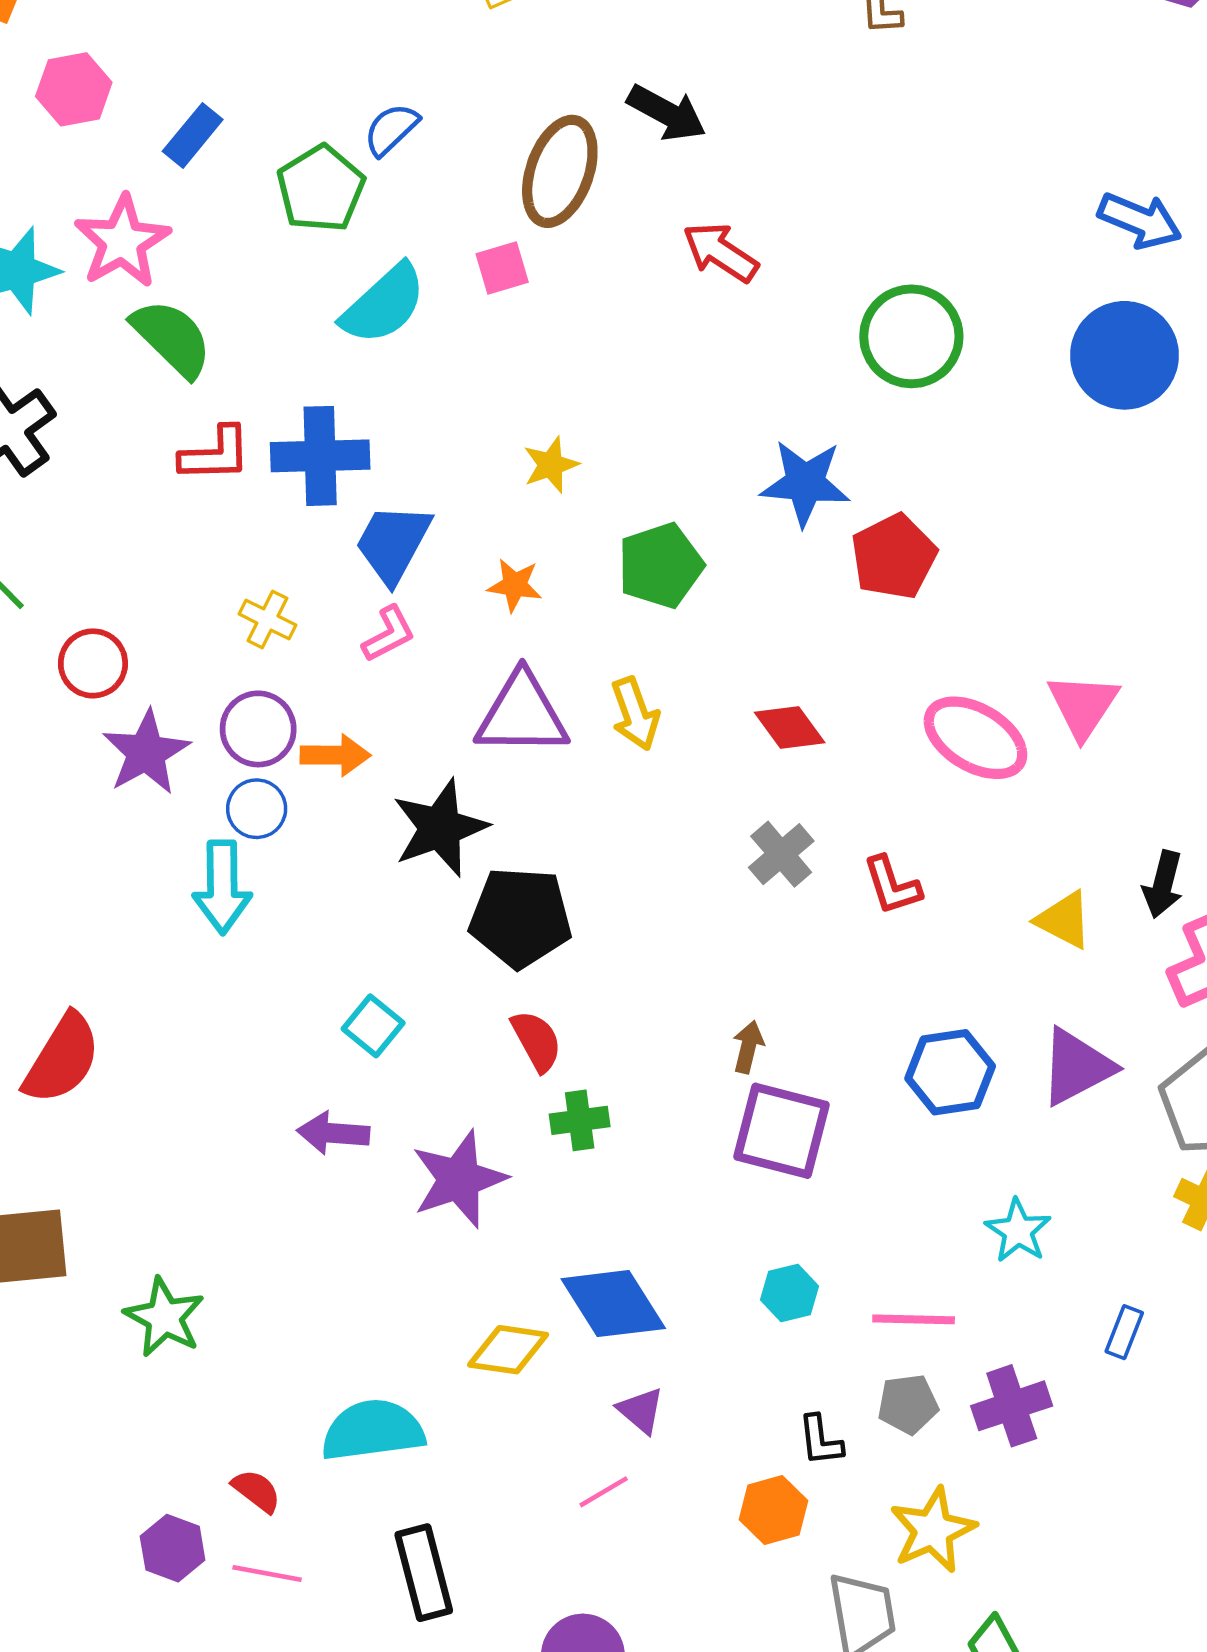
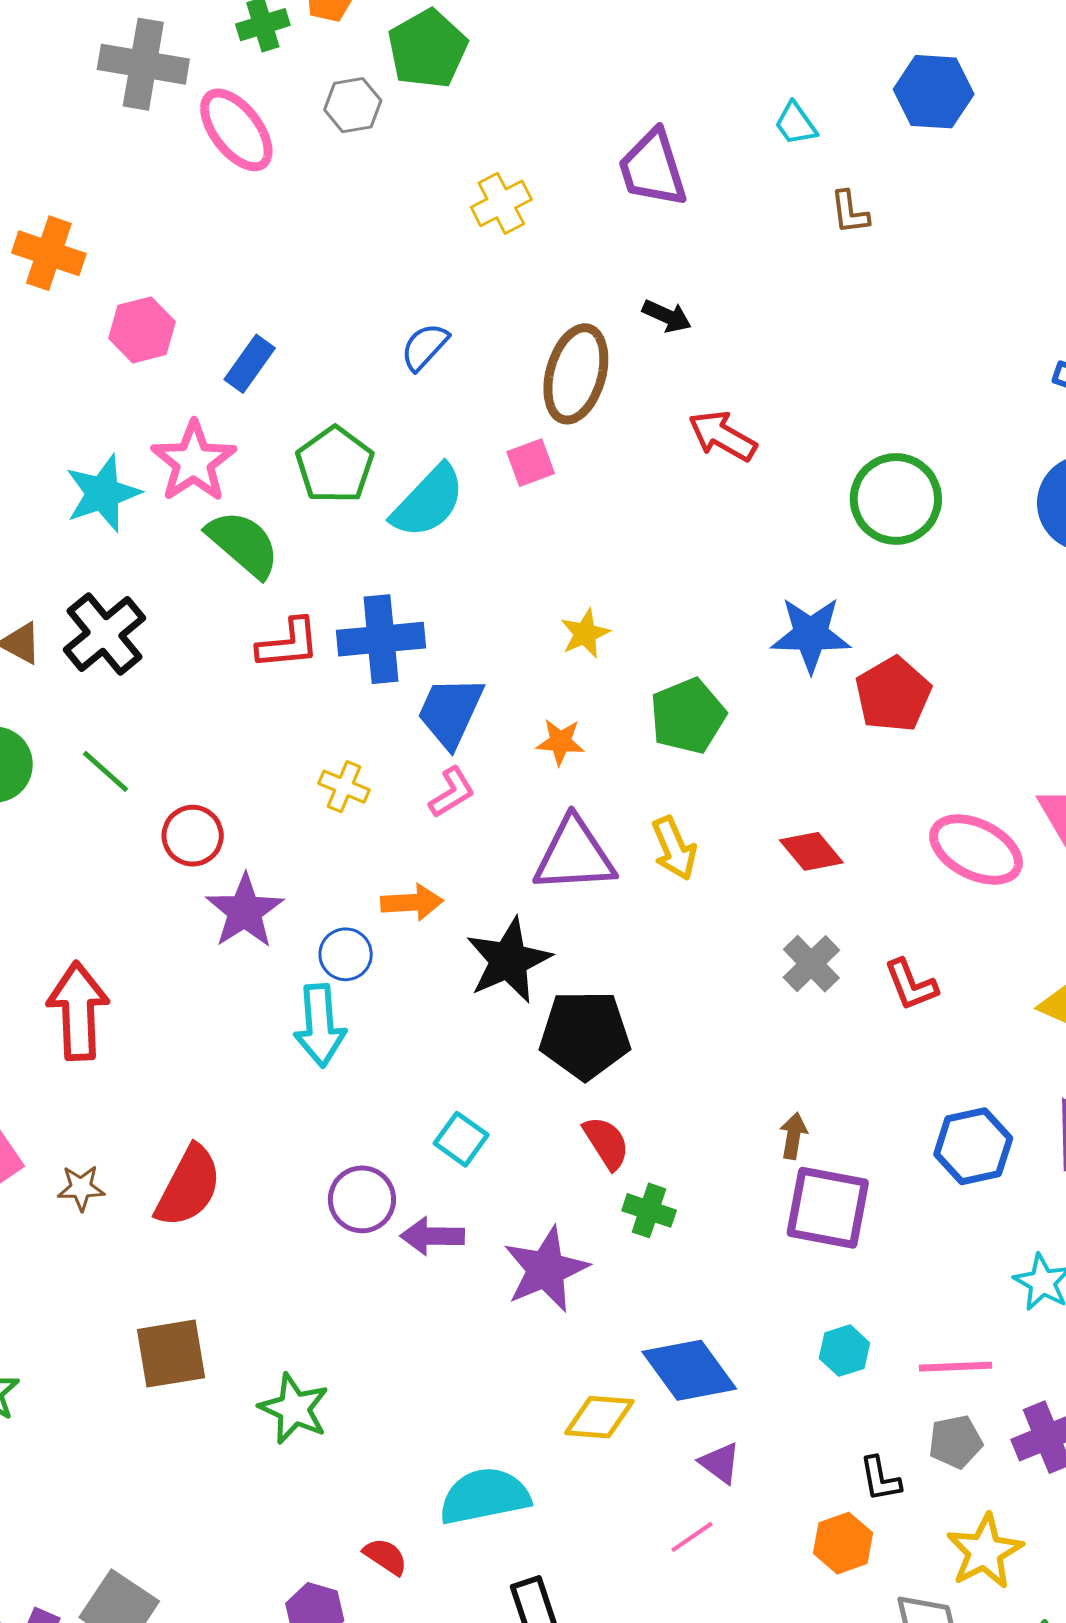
black arrow: (667, 113) -> (667, 316), size x0.7
green pentagon: (321, 189) -> (335, 465), moved
purple circle: (258, 729) -> (362, 1199), moved
green cross: (580, 1120) -> (649, 1210), turned 30

